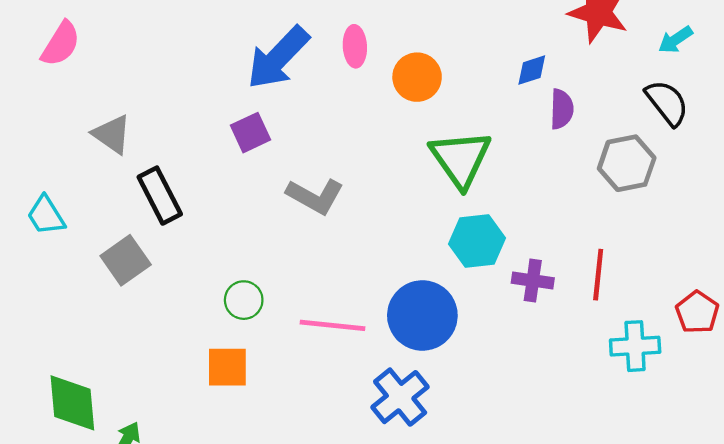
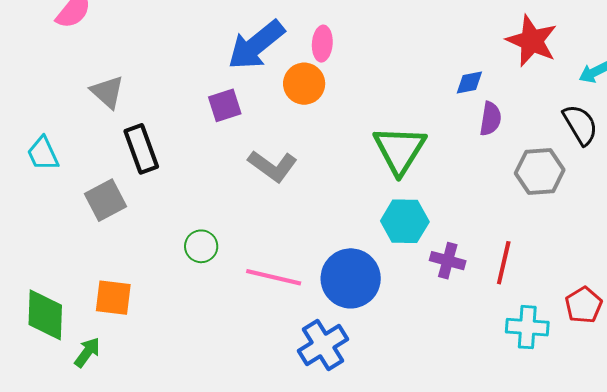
orange circle: (417, 77) -> (304, 84), moved
orange square: (227, 367) -> (113, 298), moved

